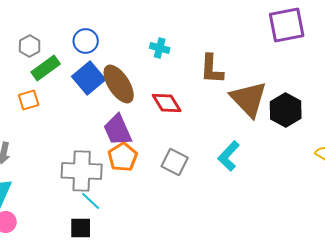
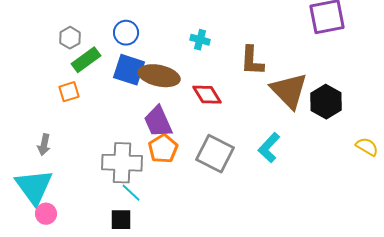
blue square: (89, 78) -> (129, 70), turned -32
brown ellipse: (119, 84) -> (159, 76), turned -45
gray square: (175, 162) -> (215, 154), size x1.4

